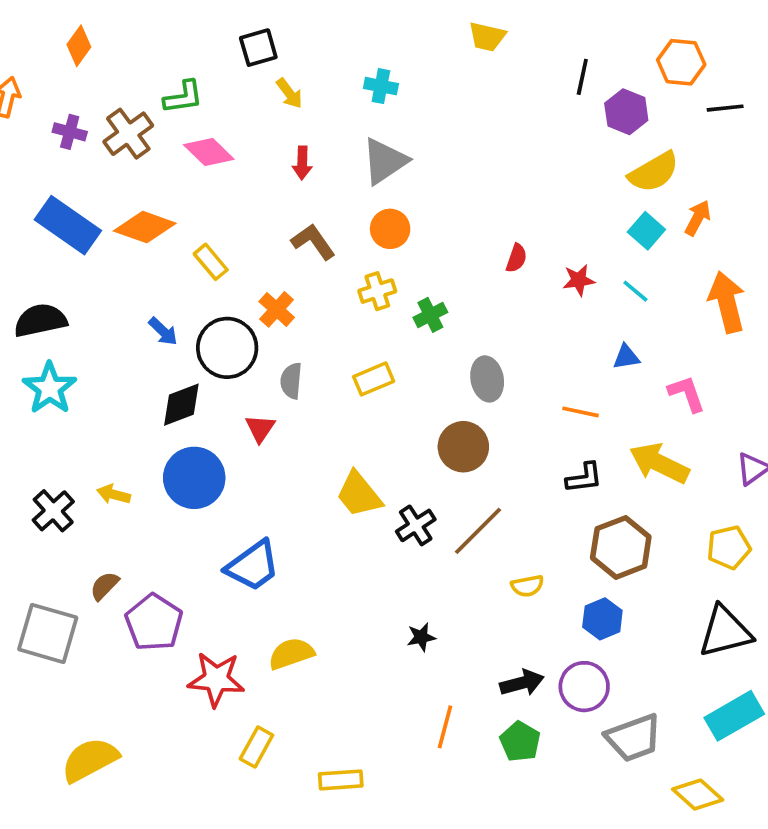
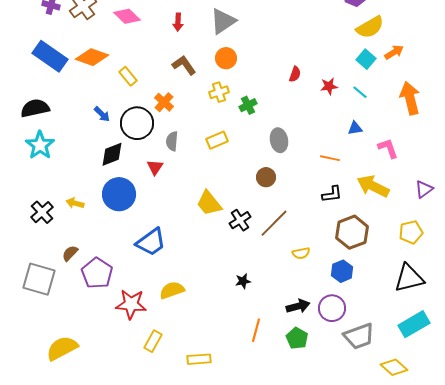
orange arrow: (698, 218) -> (394, 52), turned 30
brown circle: (463, 447) -> (266, 177), size x0.7

